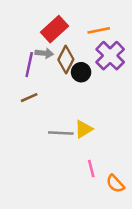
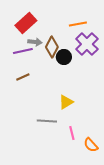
red rectangle: (54, 29) -> (26, 23), moved
purple line: (29, 65) -> (23, 51), turned 66
gray line: (61, 133) -> (47, 121), moved

